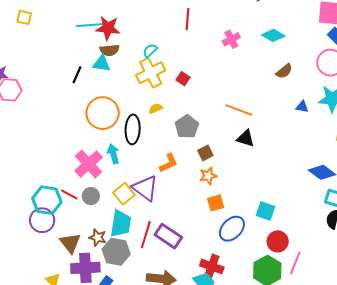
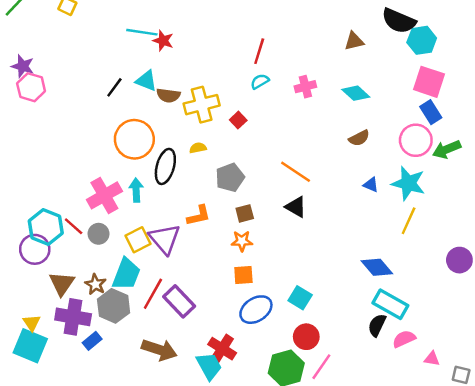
red star: (108, 28) -> (163, 41), size x0.7
brown semicircle: (109, 50) -> (168, 95), moved
cyan semicircle: (150, 51) -> (260, 81), moved

